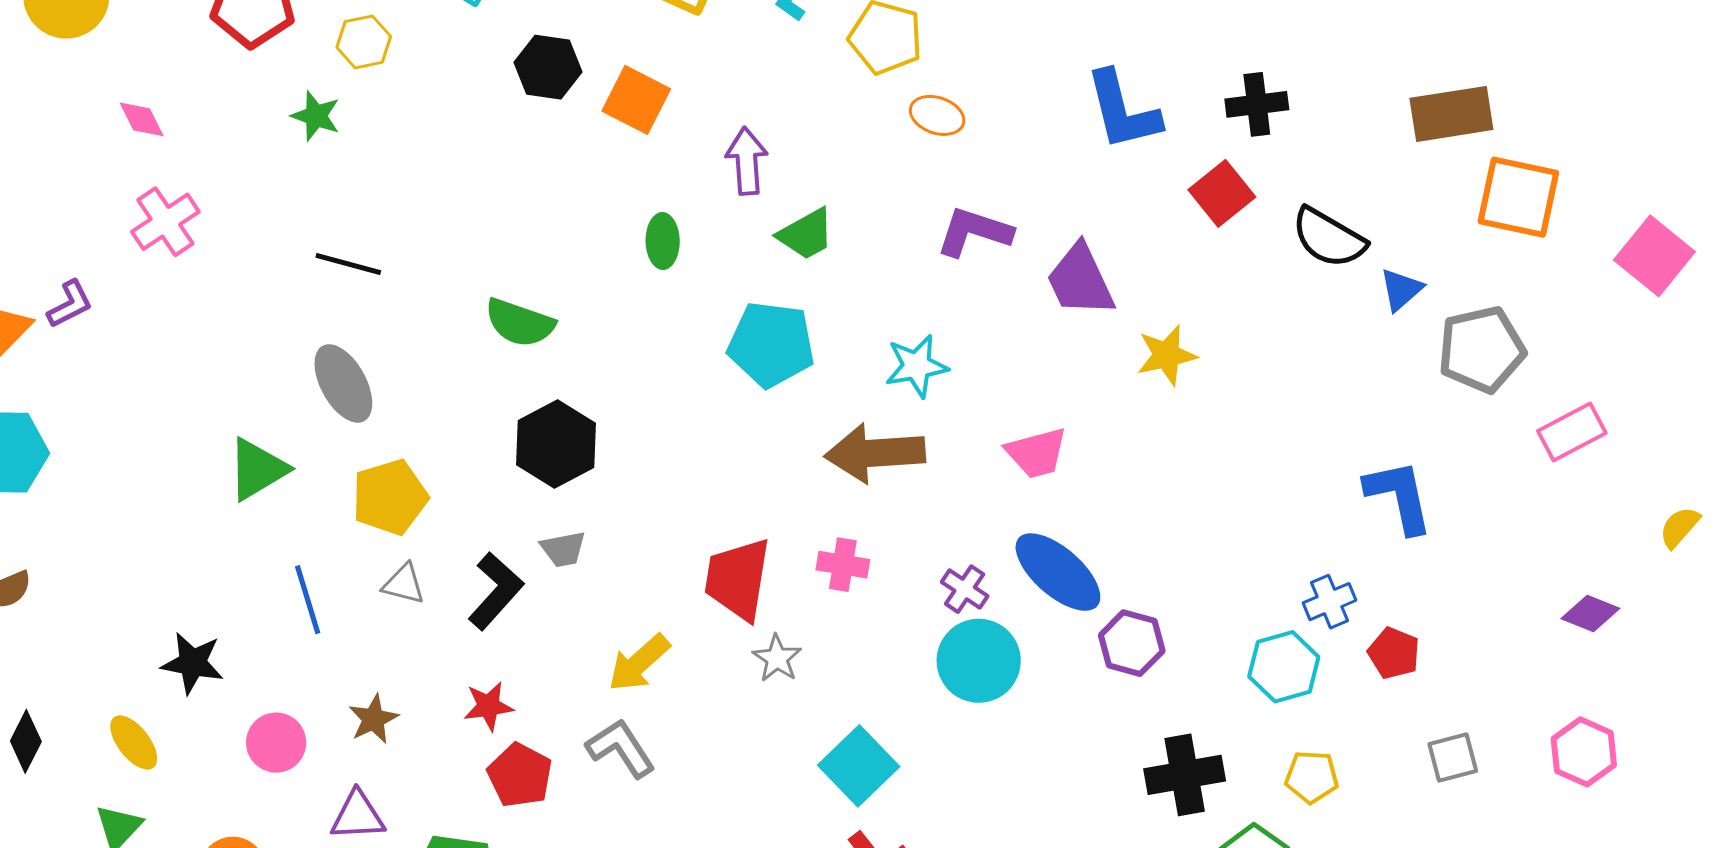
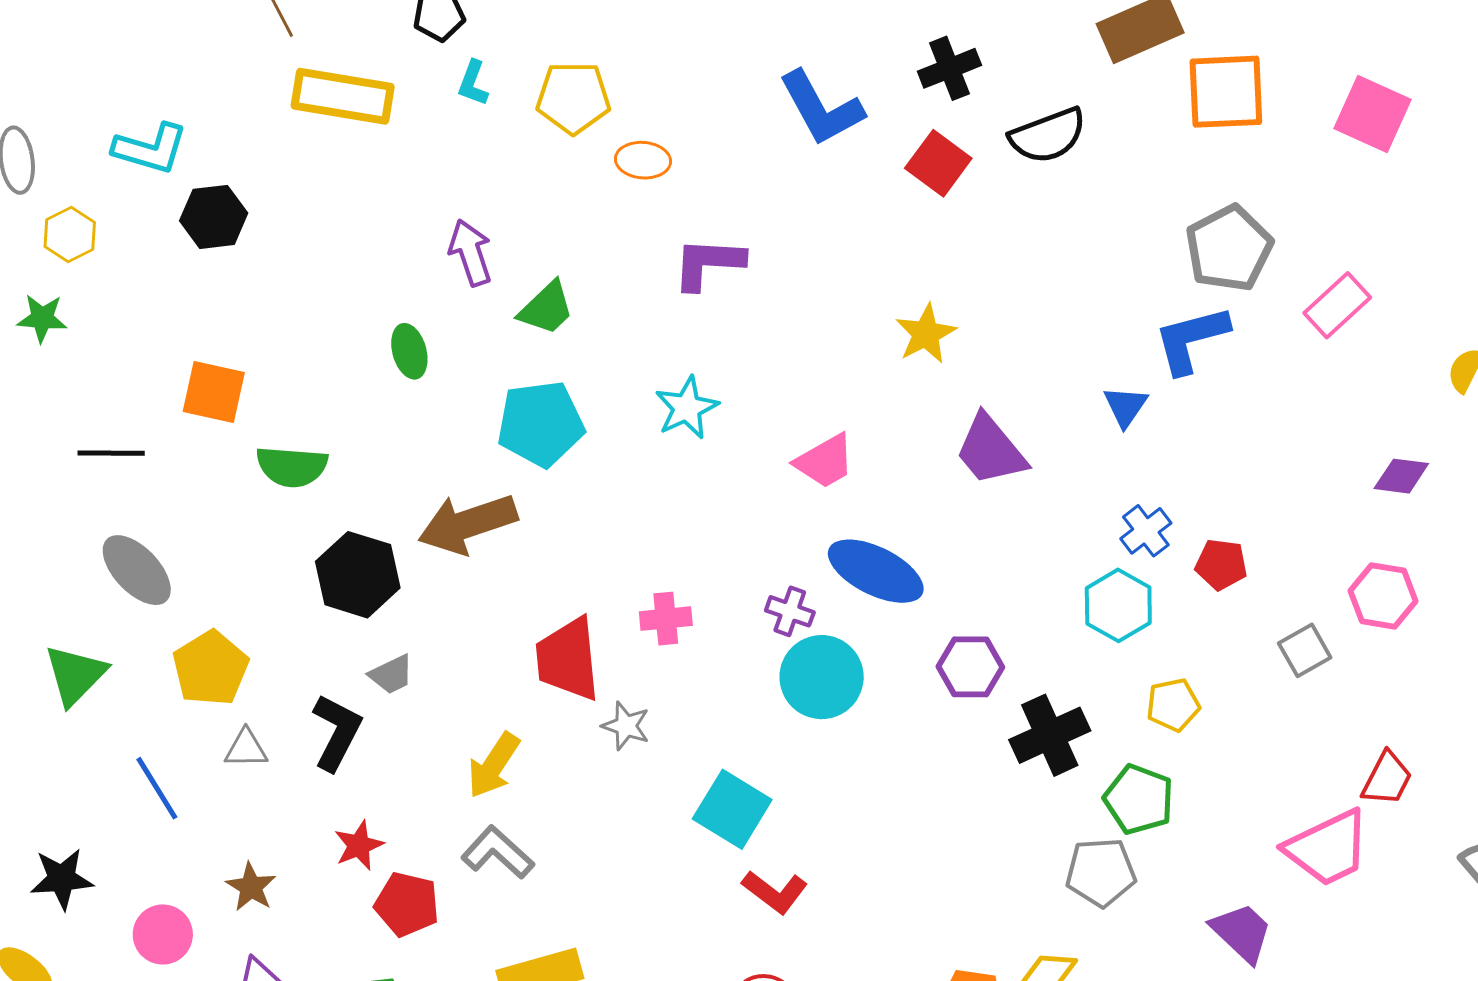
black hexagon: (548, 67) -> (214, 217), moved
orange square: (636, 100) -> (214, 392), moved
black semicircle: (1329, 238) -> (1048, 135), moved, turned -36
purple trapezoid: (1080, 280) -> (991, 450), moved
blue triangle: (1401, 290) -> (1125, 406), moved
brown arrow: (875, 453) -> (468, 524), moved
blue L-shape: (1399, 496) -> (1191, 339), moved, turned -78
purple hexagon: (1132, 643) -> (970, 667), moved
pink hexagon: (1584, 752) -> (1383, 596), moved

